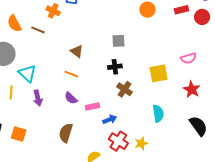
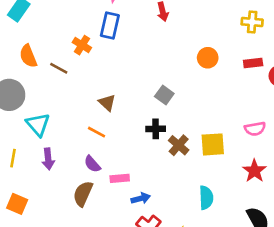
gray square: (118, 41) -> (164, 95), turned 32
brown cross: (125, 89) -> (179, 145), moved
yellow line: (11, 92) -> (13, 158), moved
brown semicircle: (66, 133) -> (83, 194), moved

